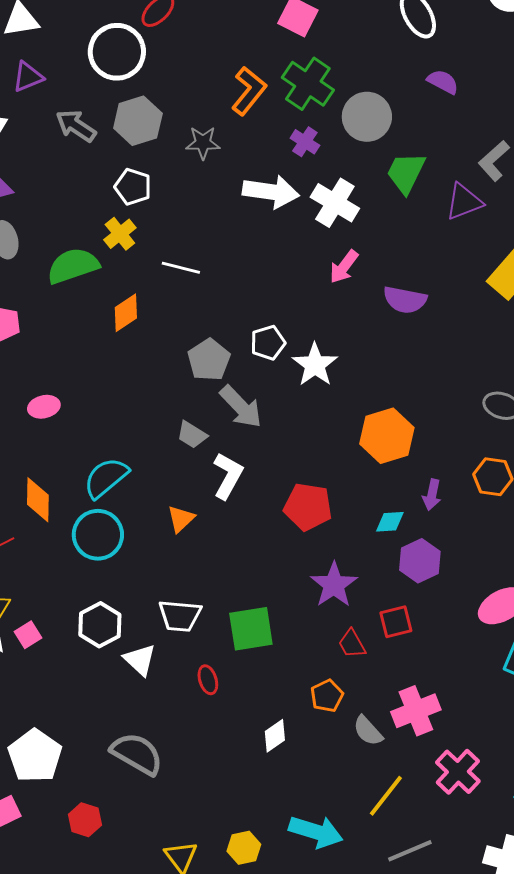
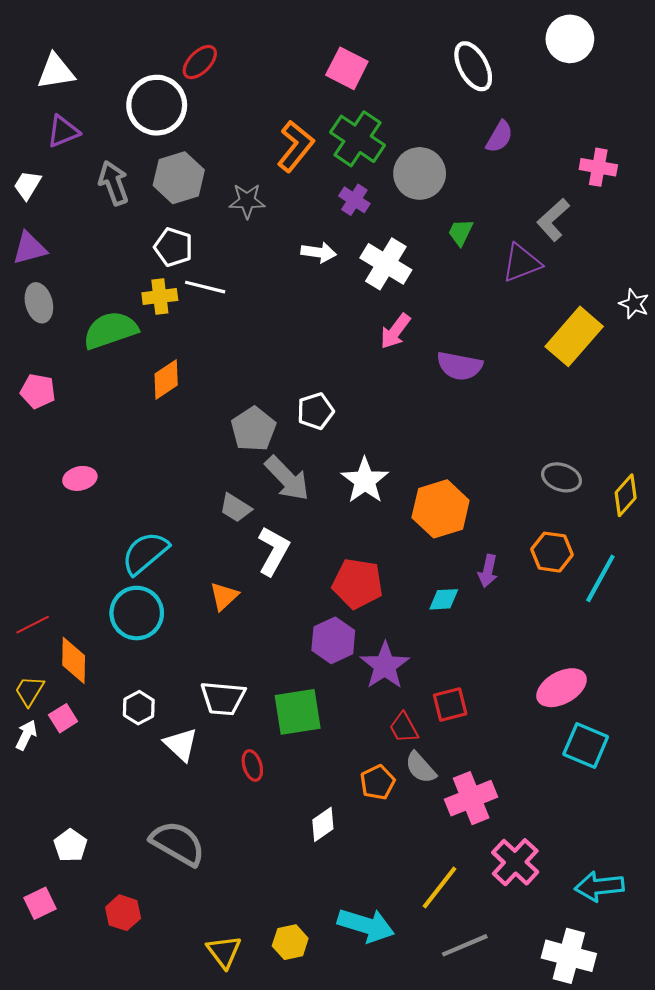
purple semicircle: (443, 82) -> (499, 137), turned 92
gray arrow: (76, 126) -> (114, 183), turned 36
green trapezoid: (406, 173) -> (461, 232), size x0.6
white arrow: (271, 192) -> (319, 252), size x0.6
yellow cross: (120, 234) -> (160, 297), turned 32
white line: (181, 268) -> (205, 287), moved
white star: (315, 365) -> (365, 481), moved
orange diamond: (38, 500) -> (74, 660), moved
purple hexagon: (420, 561) -> (333, 640), moved
white hexagon: (100, 625) -> (139, 708), size x0.7
gray semicircle: (368, 731) -> (421, 768), moved
white pentagon: (35, 756) -> (70, 845), size x0.6

